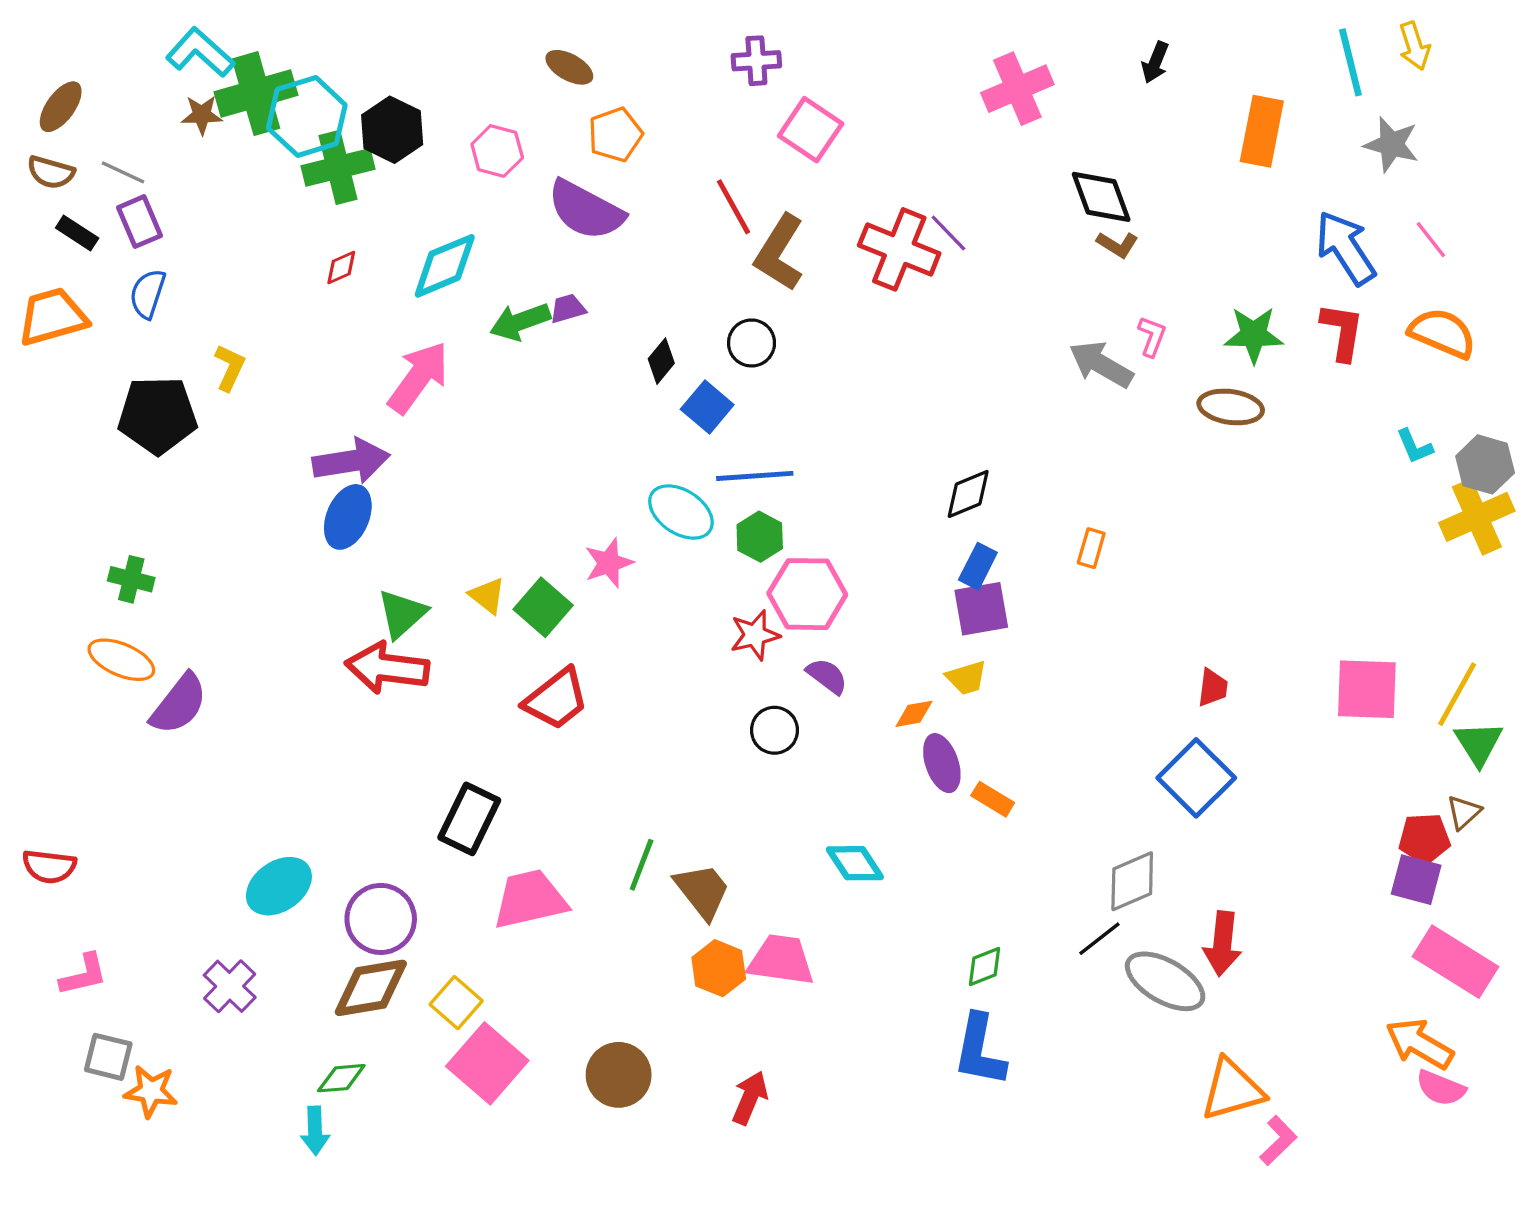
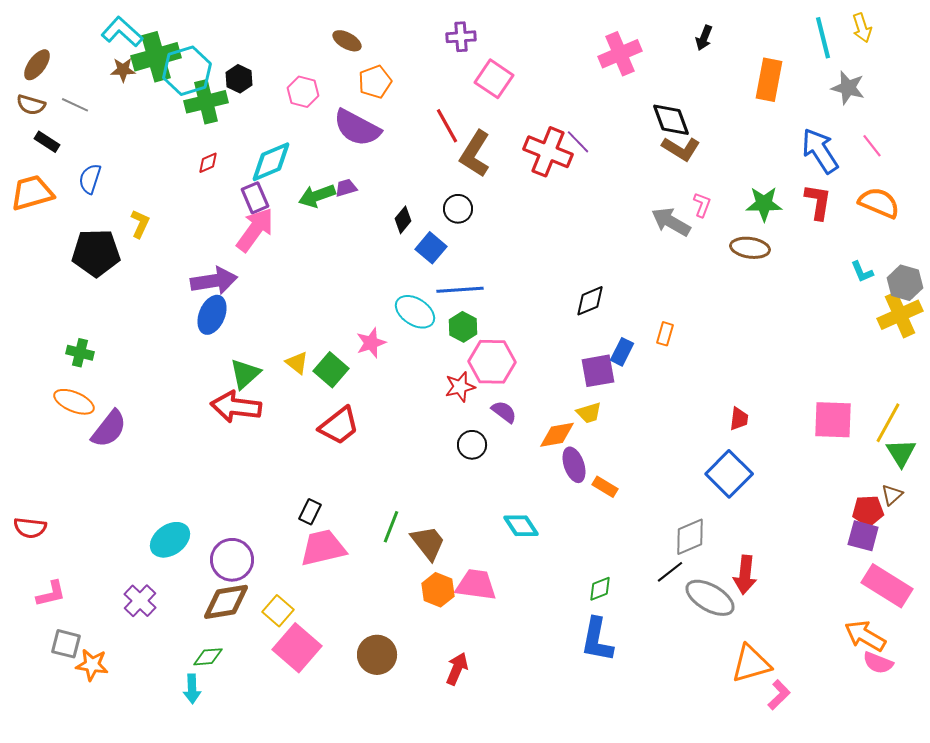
black hexagon: (392, 130) -> (239, 79), size x0.7
purple rectangle: (139, 222) -> (255, 198), moved
brown L-shape: (1117, 245) -> (681, 149), size x1.5
blue rectangle: (978, 566) -> (622, 352), moved
orange diamond: (914, 714) -> (557, 435), size x1.5
black rectangle: (469, 819) -> (310, 512), moved, size x0.6

